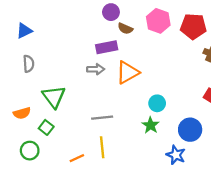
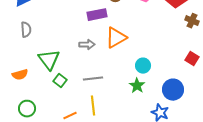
gray arrow: (96, 69) -> (87, 45), moved
green square: (46, 127) -> (60, 81), moved

